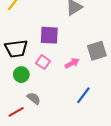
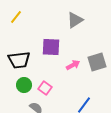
pink square: (43, 62) -> (45, 88), moved
pink arrow: (72, 63) -> (73, 65), moved

